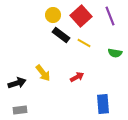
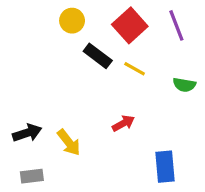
yellow circle: (53, 15) -> (72, 21), moved
yellow arrow: (43, 73) -> (69, 143), moved

